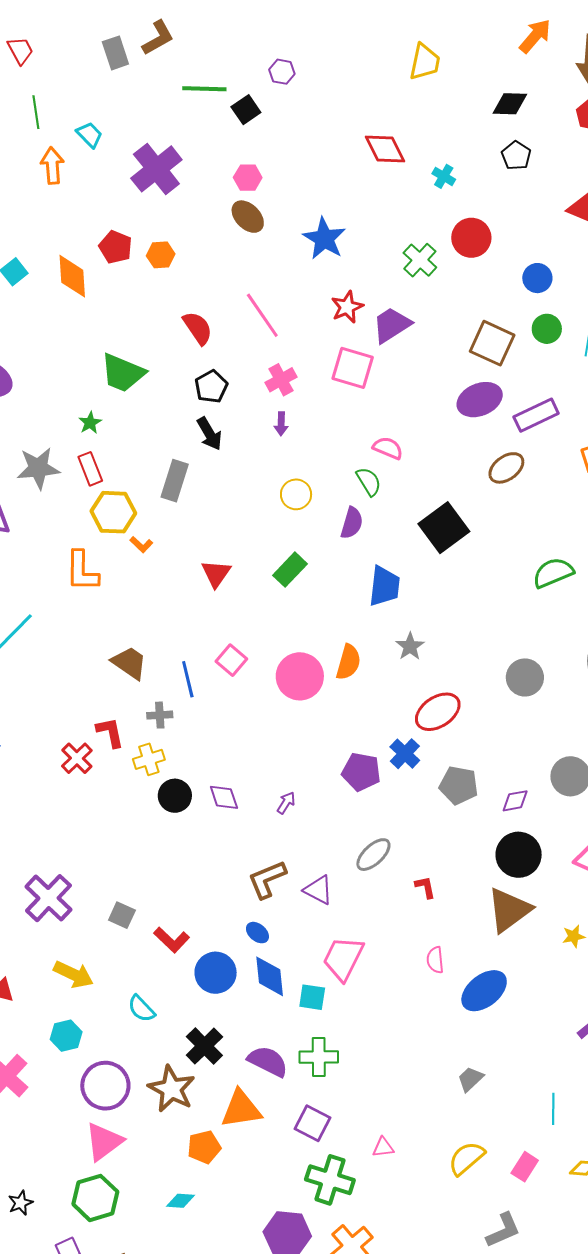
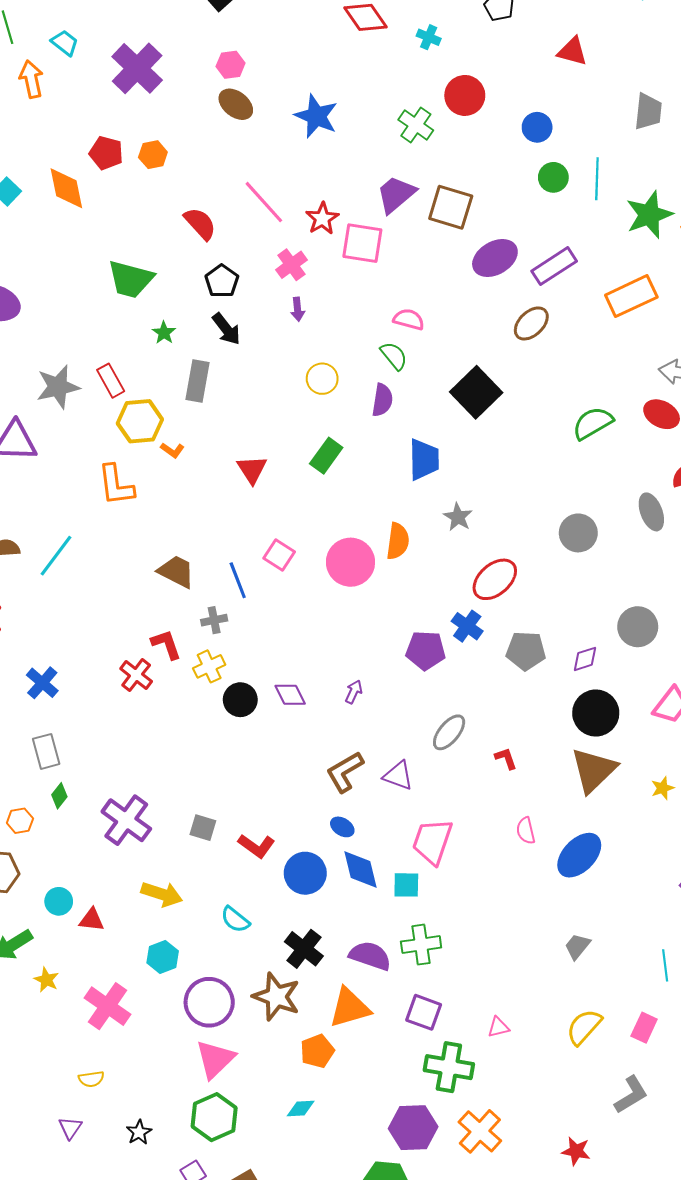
red star: (347, 307) -> (322, 219), moved
brown square: (492, 343) -> (451, 207), moved
green star: (90, 423) -> (164, 333), moved

